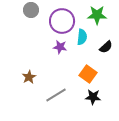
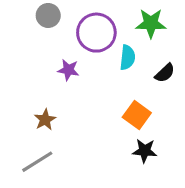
purple star: (60, 47) -> (68, 70), moved
gray line: (56, 95) -> (37, 162), moved

